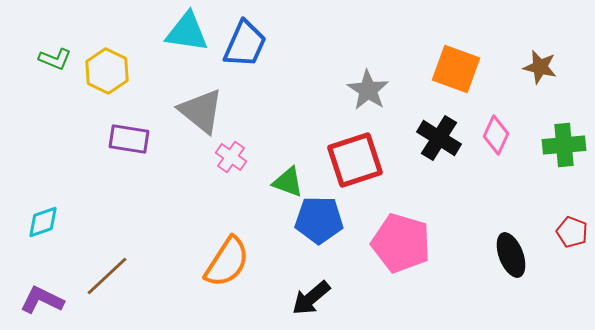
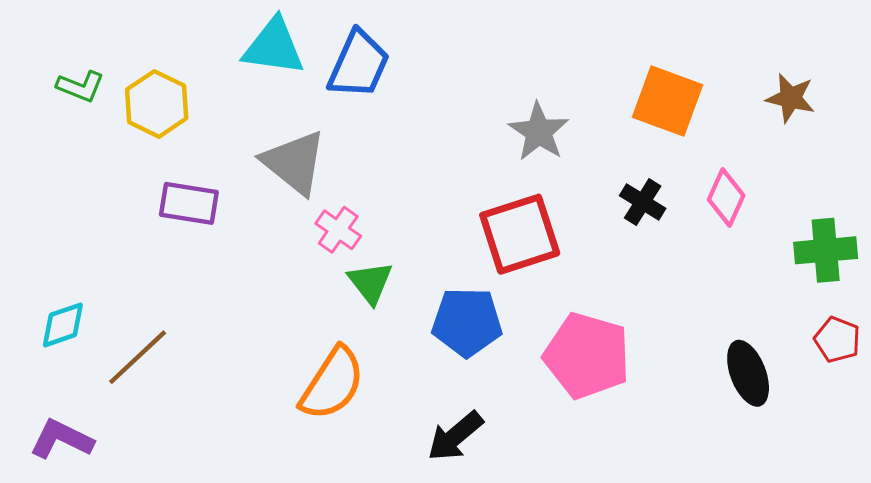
black cross: (439, 138) -> (643, 202), size x0.7
green cross: (564, 145) -> (826, 250), moved
green triangle: (288, 182) -> (370, 282), moved, turned 32
brown line: (107, 276) -> (138, 357), moved

